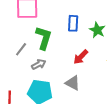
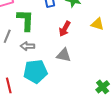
gray arrow: (39, 64) -> (27, 46), turned -136

